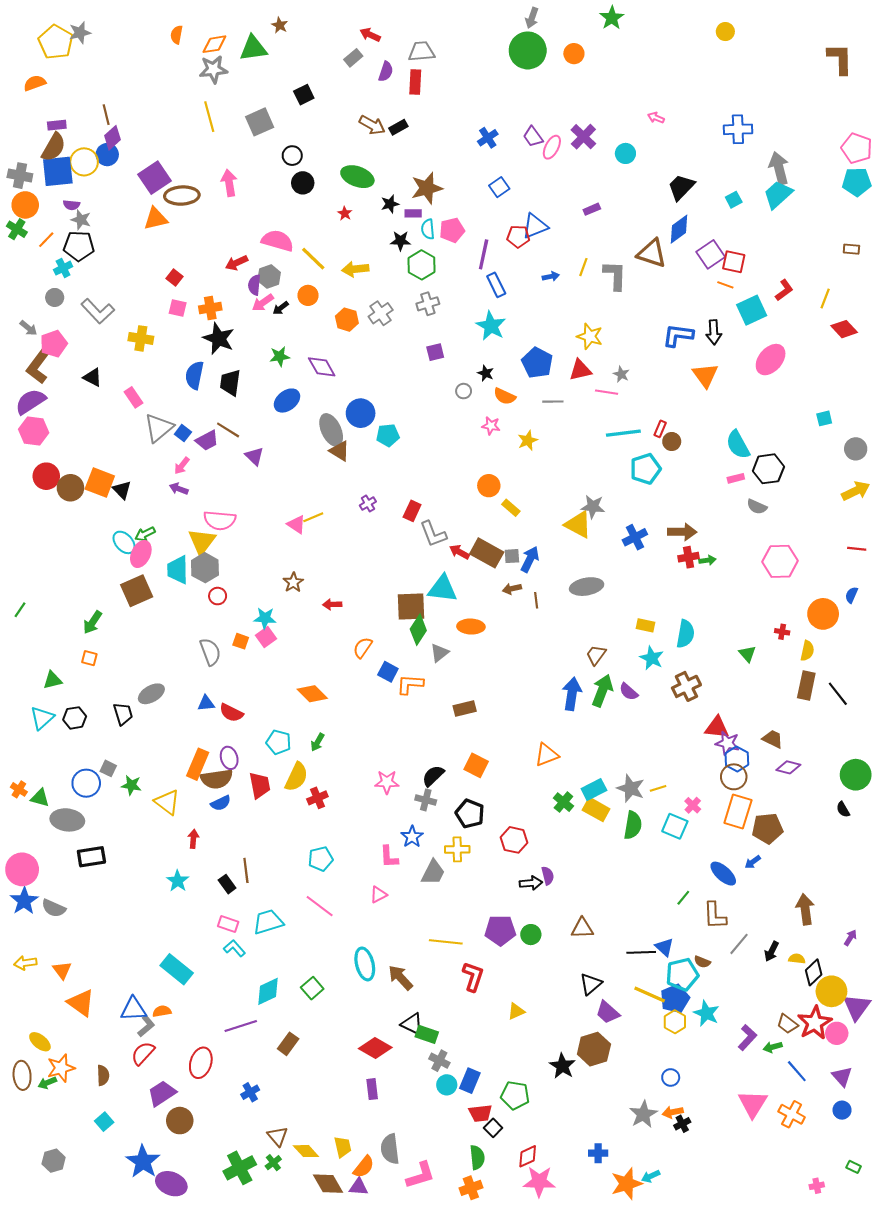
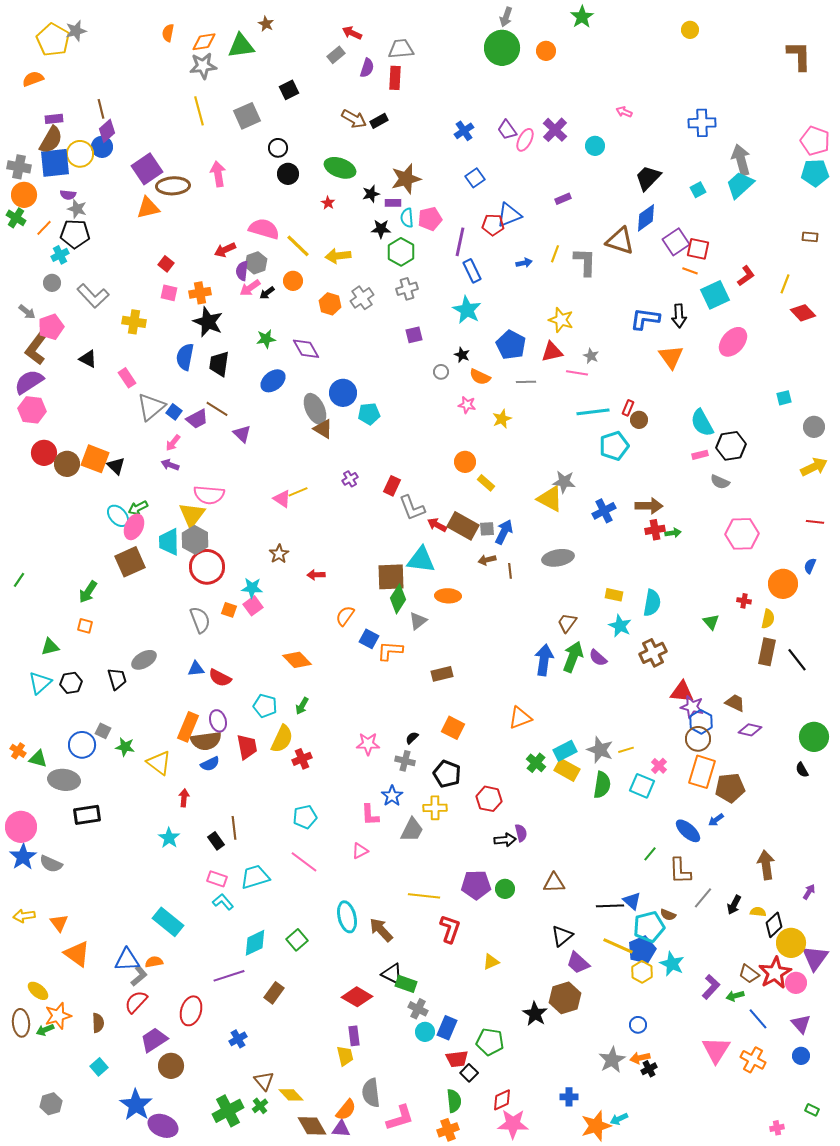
red circle: (218, 596) -> (207, 567), size x2.0
black semicircle: (433, 776) -> (412, 738), size x0.6
yellow trapezoid: (343, 1147) -> (345, 1056), moved

